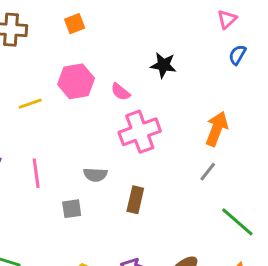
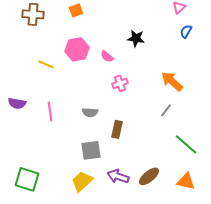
yellow line: (30, 104) -> (46, 64), turned 42
orange arrow: (217, 129) -> (172, 81), turned -70
pink cross: (140, 132) -> (120, 83), size x0.6
gray square: (72, 209) -> (91, 150), moved, size x1.5

